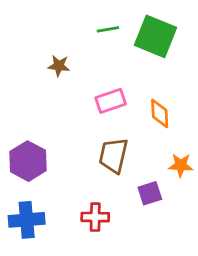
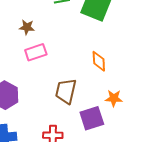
pink rectangle: (111, 101) -> (36, 52), moved
purple square: (150, 193) -> (92, 118), size x1.4

